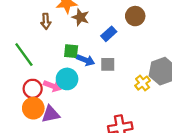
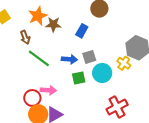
green square: (71, 51) -> (79, 78), moved
green line: (24, 55) -> (39, 58), moved
cyan circle: (67, 79) -> (102, 73), moved

